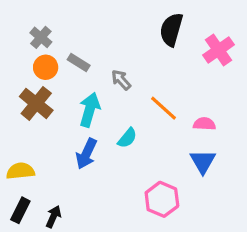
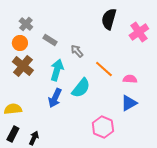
orange circle: (46, 67) -> (20, 43), moved
cyan semicircle: (127, 138) -> (81, 88), size x1.5
blue triangle: (203, 162) -> (129, 103), turned 30

